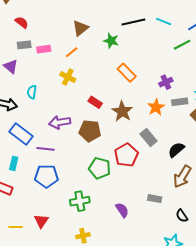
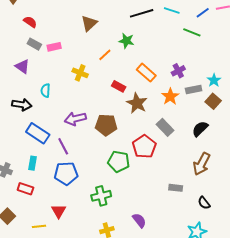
green star: (111, 41) -> (126, 41), moved
gray rectangle: (24, 45) -> (34, 44), turned 40
green line: (182, 45) -> (192, 32), turned 54
orange line: (72, 52) -> (105, 55), moved
orange rectangle: (127, 73) -> (146, 73), moved
red rectangle: (95, 102) -> (119, 86), moved
purple line: (46, 149) -> (63, 146), turned 60
black semicircle: (176, 150) -> (200, 129), moved
purple semicircle: (122, 210) -> (139, 220), moved
red triangle: (41, 221) -> (59, 211), moved

